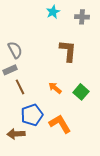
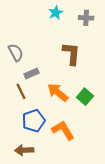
gray rectangle: (10, 70) -> (31, 74), moved
orange arrow: (55, 88) -> (58, 92), size x1.5
brown arrow: (16, 134) -> (24, 150), moved

